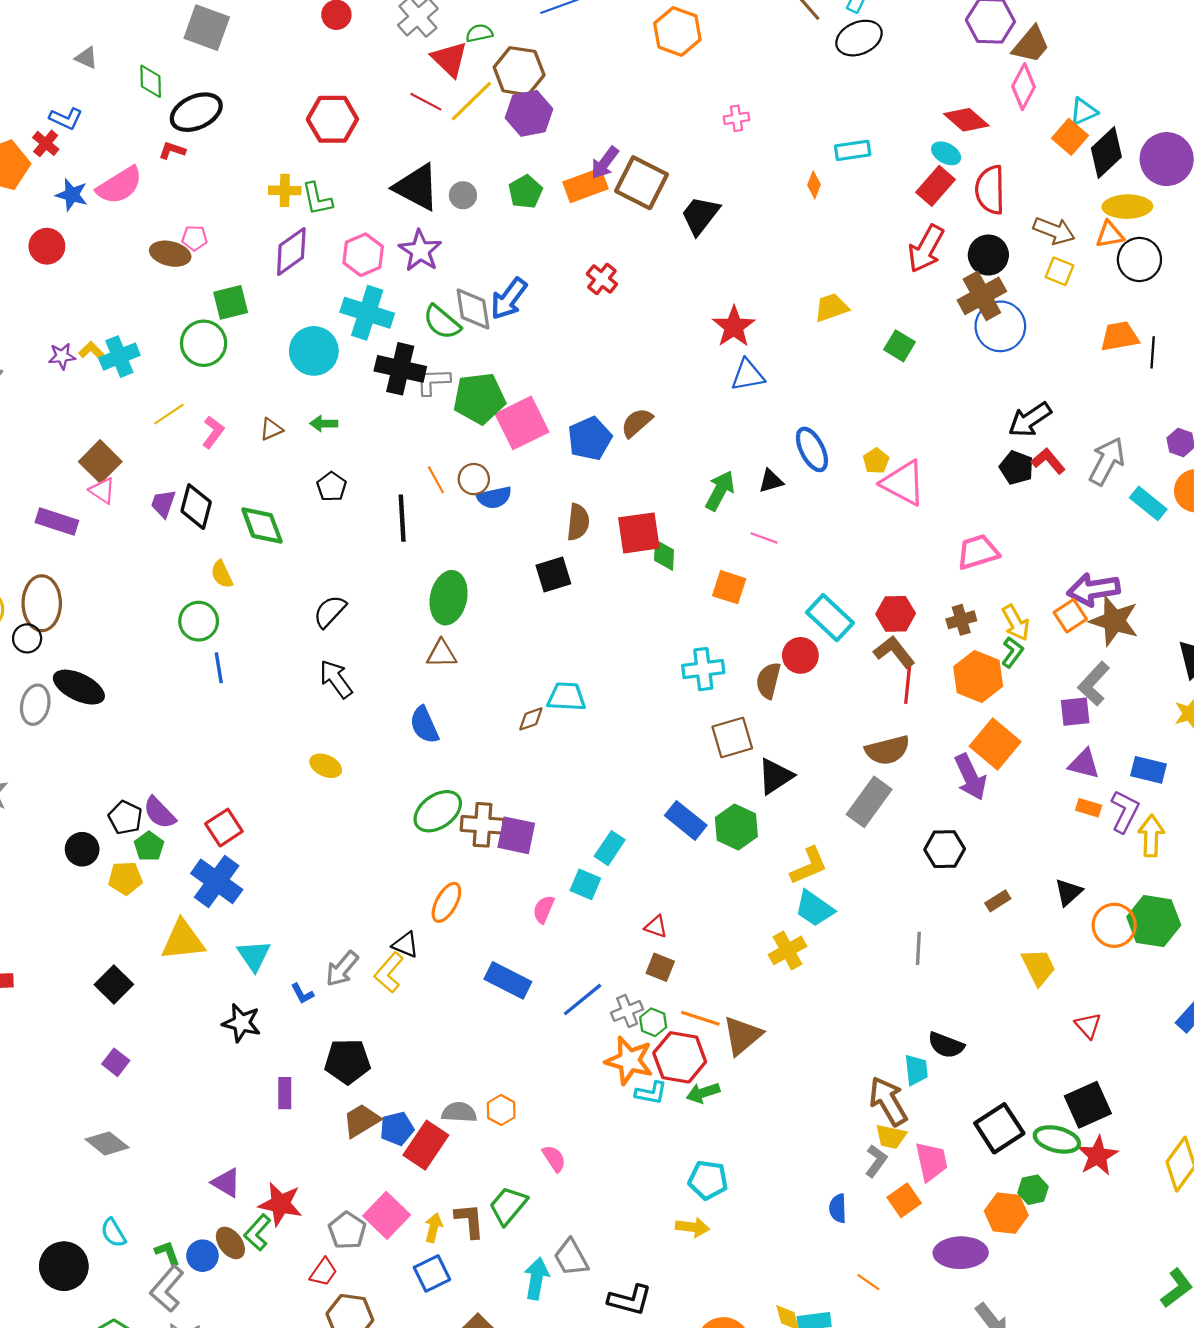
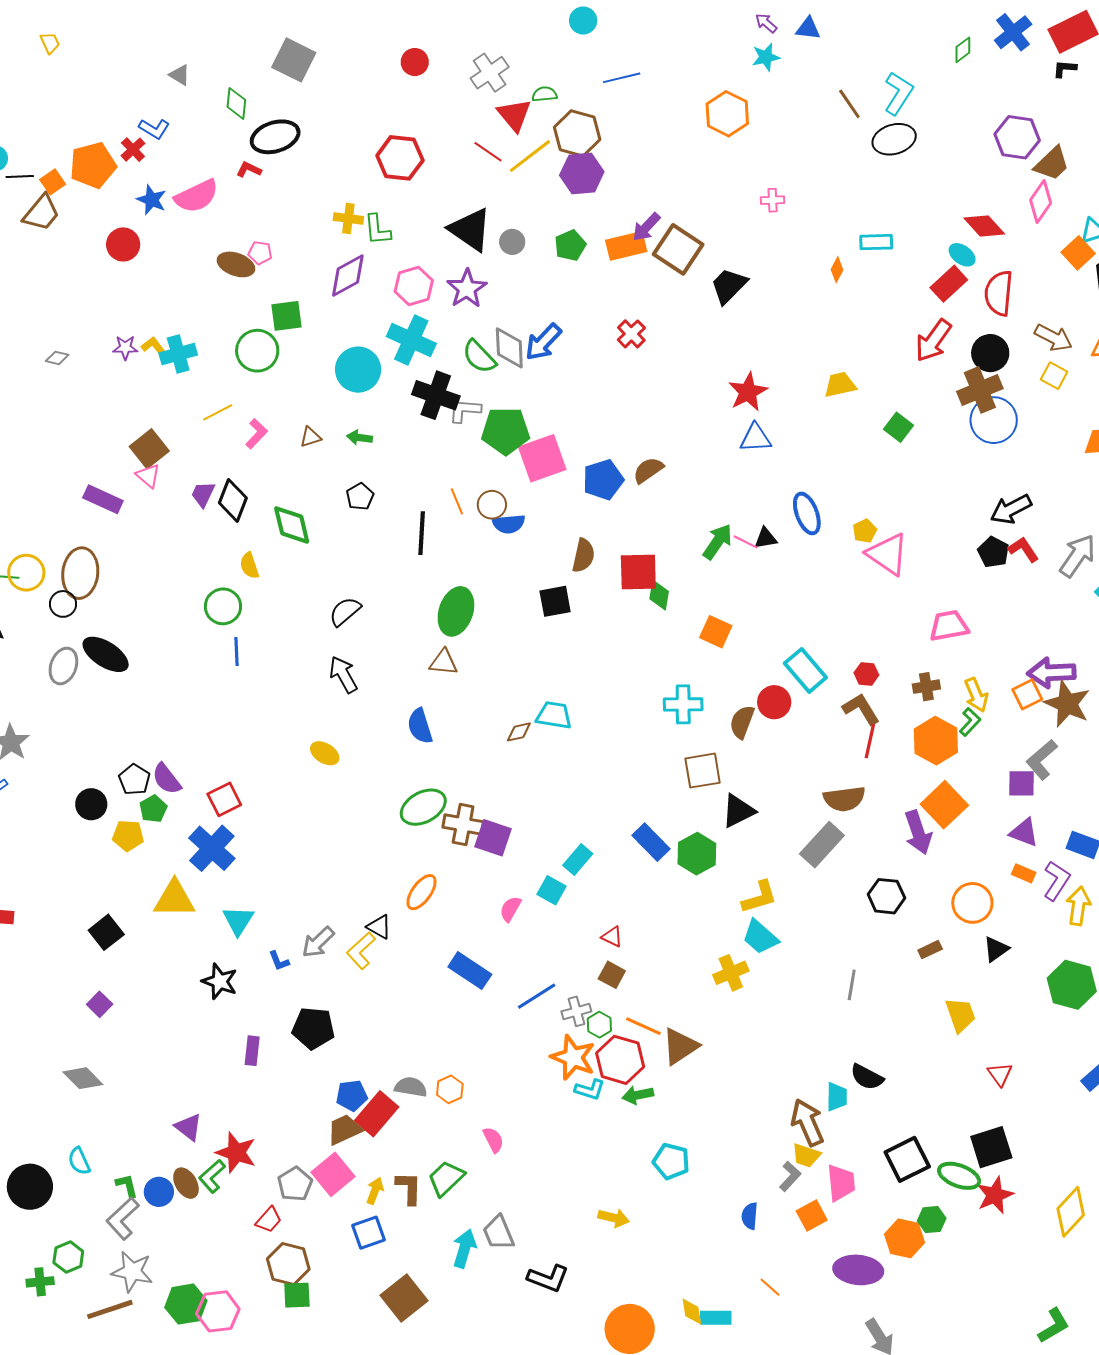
pink line: (764, 538) -> (746, 542), moved
red hexagon: (896, 614) -> (866, 674), size x0.7
orange circle: (1114, 925) -> (972, 903), moved
brown trapezoid: (361, 1121) -> (344, 1129), moved
cyan pentagon: (708, 1180) -> (671, 1161), moved

